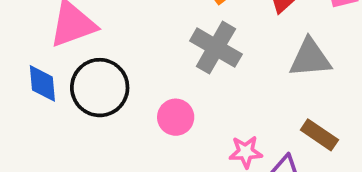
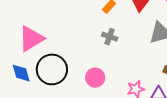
gray cross: (216, 48) -> (110, 37), size x0.6

